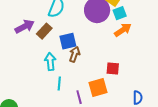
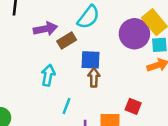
brown arrow: (75, 54) -> (94, 77), turned -35
cyan arrow: (50, 61) -> (48, 75), moved

